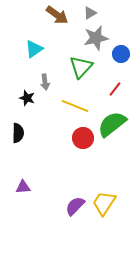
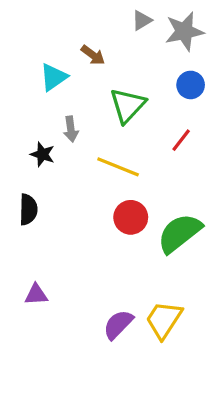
brown arrow: (57, 15) -> (93, 55), moved, size x0.7
gray star: (96, 38) -> (184, 31), moved
green semicircle: (112, 124) -> (180, 233), moved

